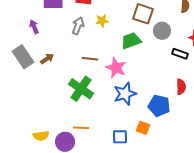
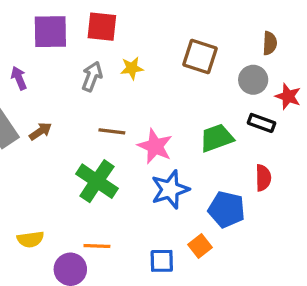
gray circle: (162, 31) -> (253, 80), moved
green trapezoid: (131, 41) -> (217, 138), moved
orange square: (143, 128) -> (200, 246), turned 32
yellow semicircle: (41, 136) -> (30, 239), moved

